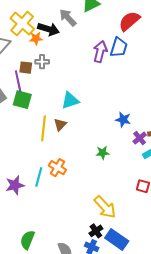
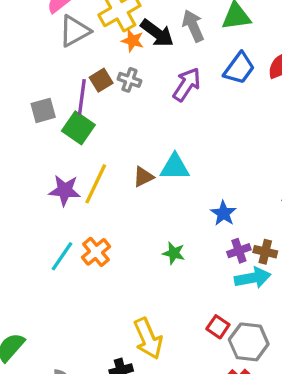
blue trapezoid: (119, 47) -> (239, 68), moved
purple arrow: (100, 52) -> (187, 84), moved
brown square: (26, 68) -> (101, 80), turned 32
cyan triangle: (70, 100) -> (175, 167), moved
brown triangle: (60, 125) -> (143, 177), moved
purple star: (15, 185) -> (65, 190), moved

